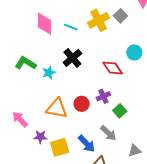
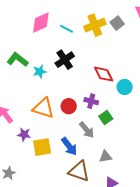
pink diamond: (45, 24) -> (41, 22), turned 60
cyan circle: (134, 52) -> (125, 87), moved
purple cross: (103, 96) -> (91, 101), turned 32
gray arrow: (108, 133) -> (87, 130), moved
gray triangle: (135, 150) -> (105, 157), moved

